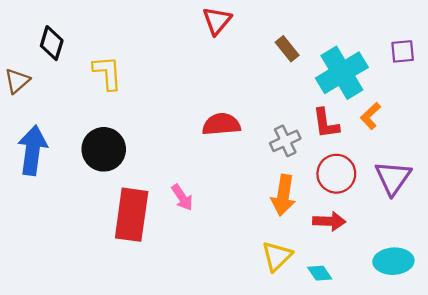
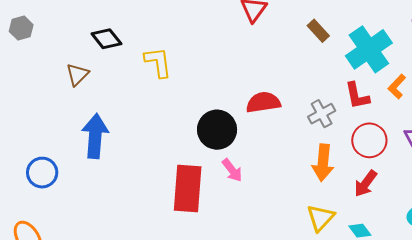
black diamond: (52, 43) -> (106, 39), turned -52
black circle: (104, 149) -> (217, 130), moved
red arrow: (329, 221) -> (366, 183), turned 128

